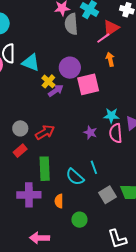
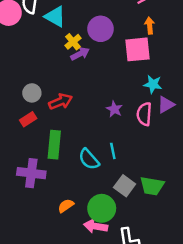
pink square: (88, 84) -> (137, 49), moved
cyan star: (111, 116) -> (153, 84), moved
gray square: (108, 195) -> (125, 186), turned -30
orange semicircle: (59, 201) -> (66, 206), moved, turned 48
green circle: (79, 220) -> (102, 208), moved, size x1.5
pink arrow: (40, 238) -> (96, 226), moved

